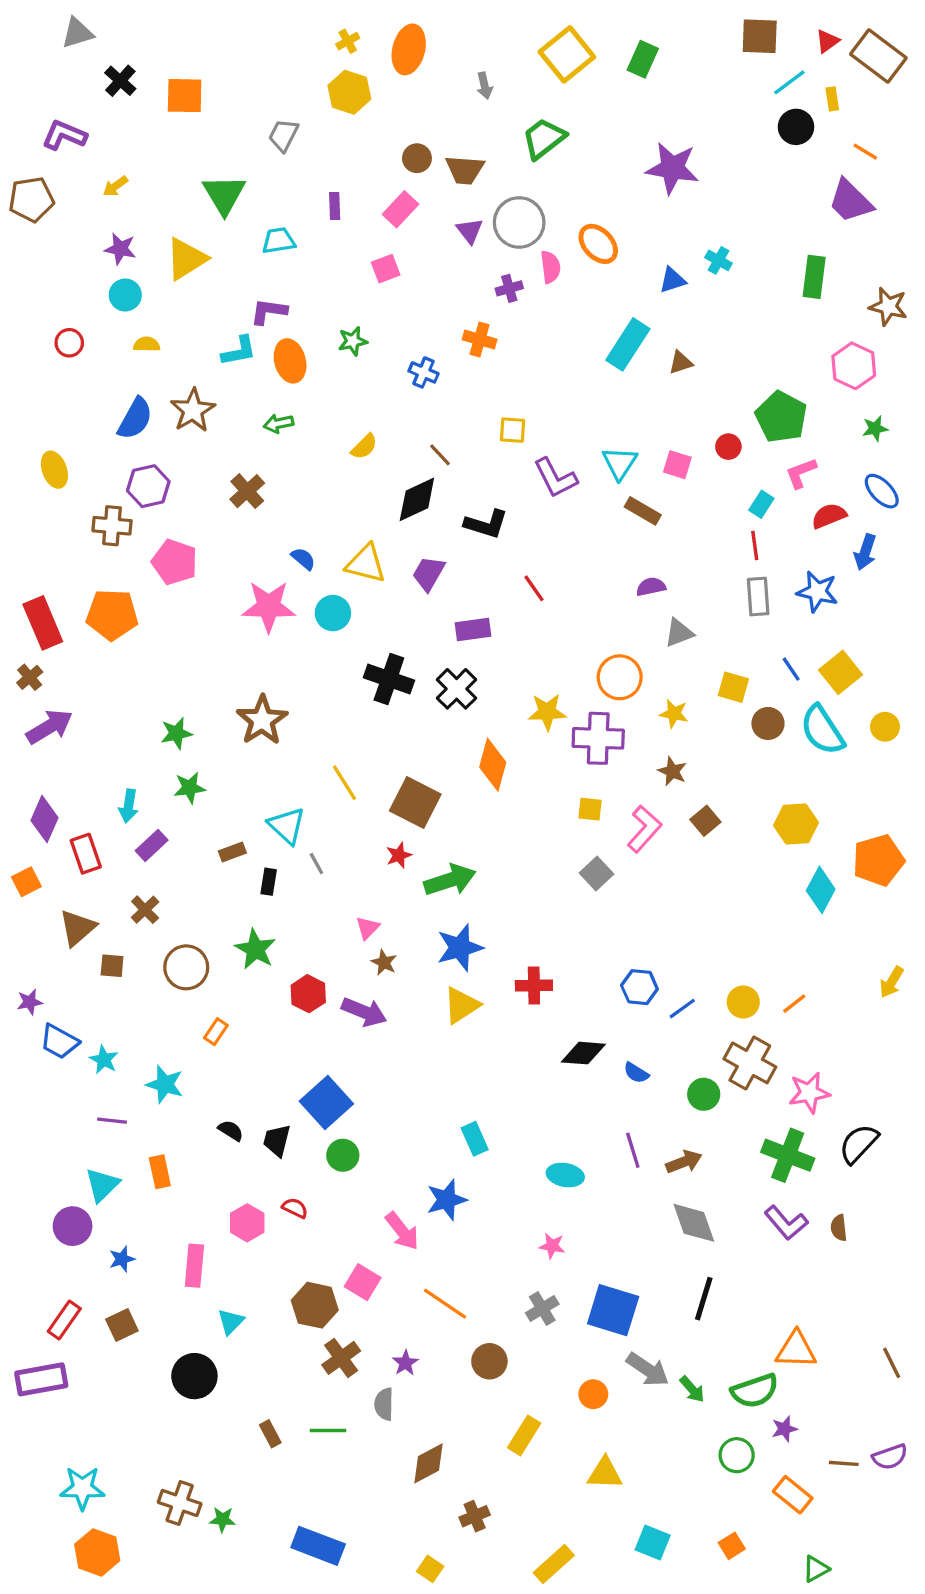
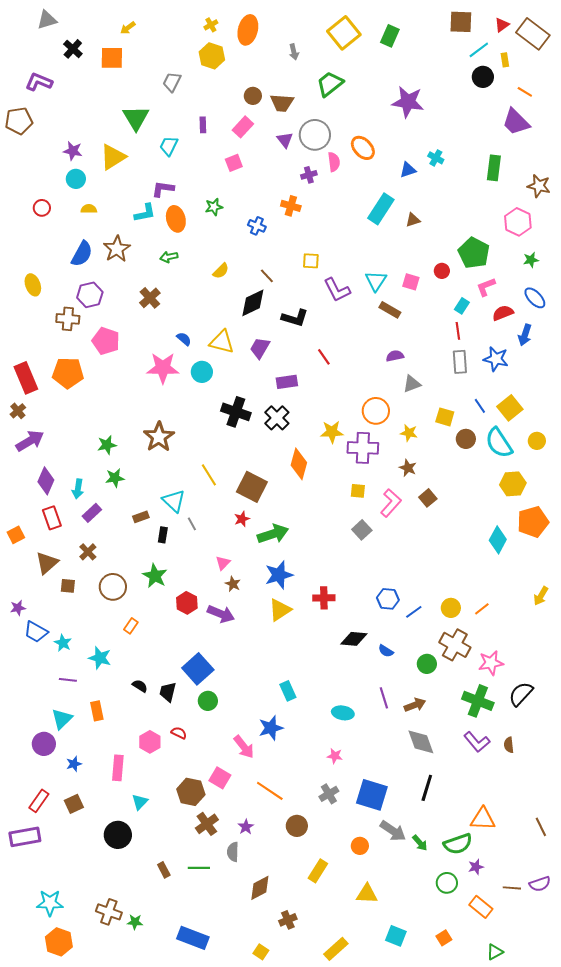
yellow arrow: (115, 186) -> (128, 28), moved
cyan trapezoid: (279, 241) -> (169, 146), turned -55
purple diamond: (45, 819) -> (46, 481), moved
yellow hexagon: (796, 824) -> (513, 484), moved

